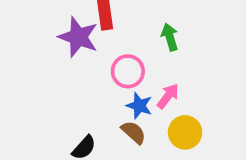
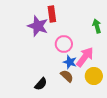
green arrow: (170, 37) -> (97, 26), moved
pink arrow: (168, 96) -> (85, 57), size x1.5

